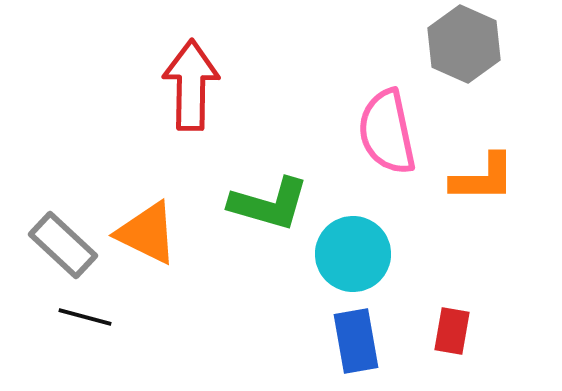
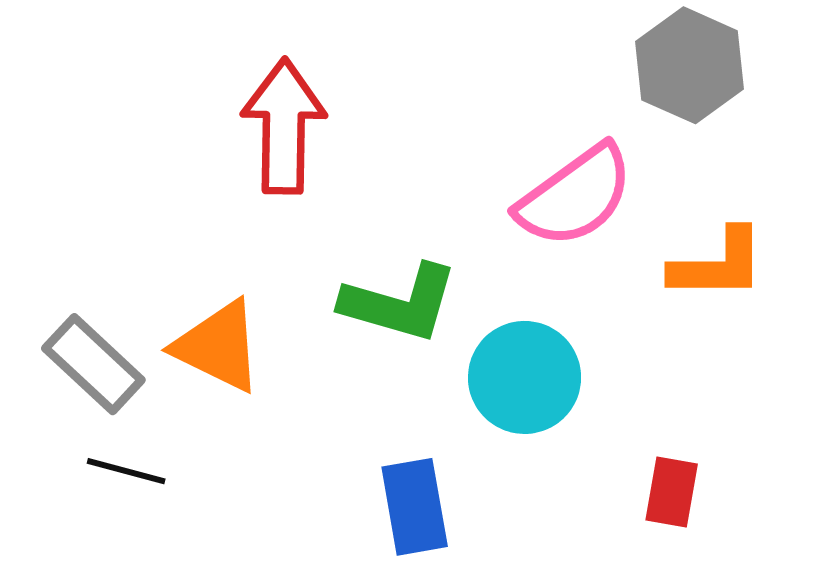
pink semicircle: (387, 132) -> (575, 196), turned -114
blue rectangle: (356, 341) -> (415, 507), moved

